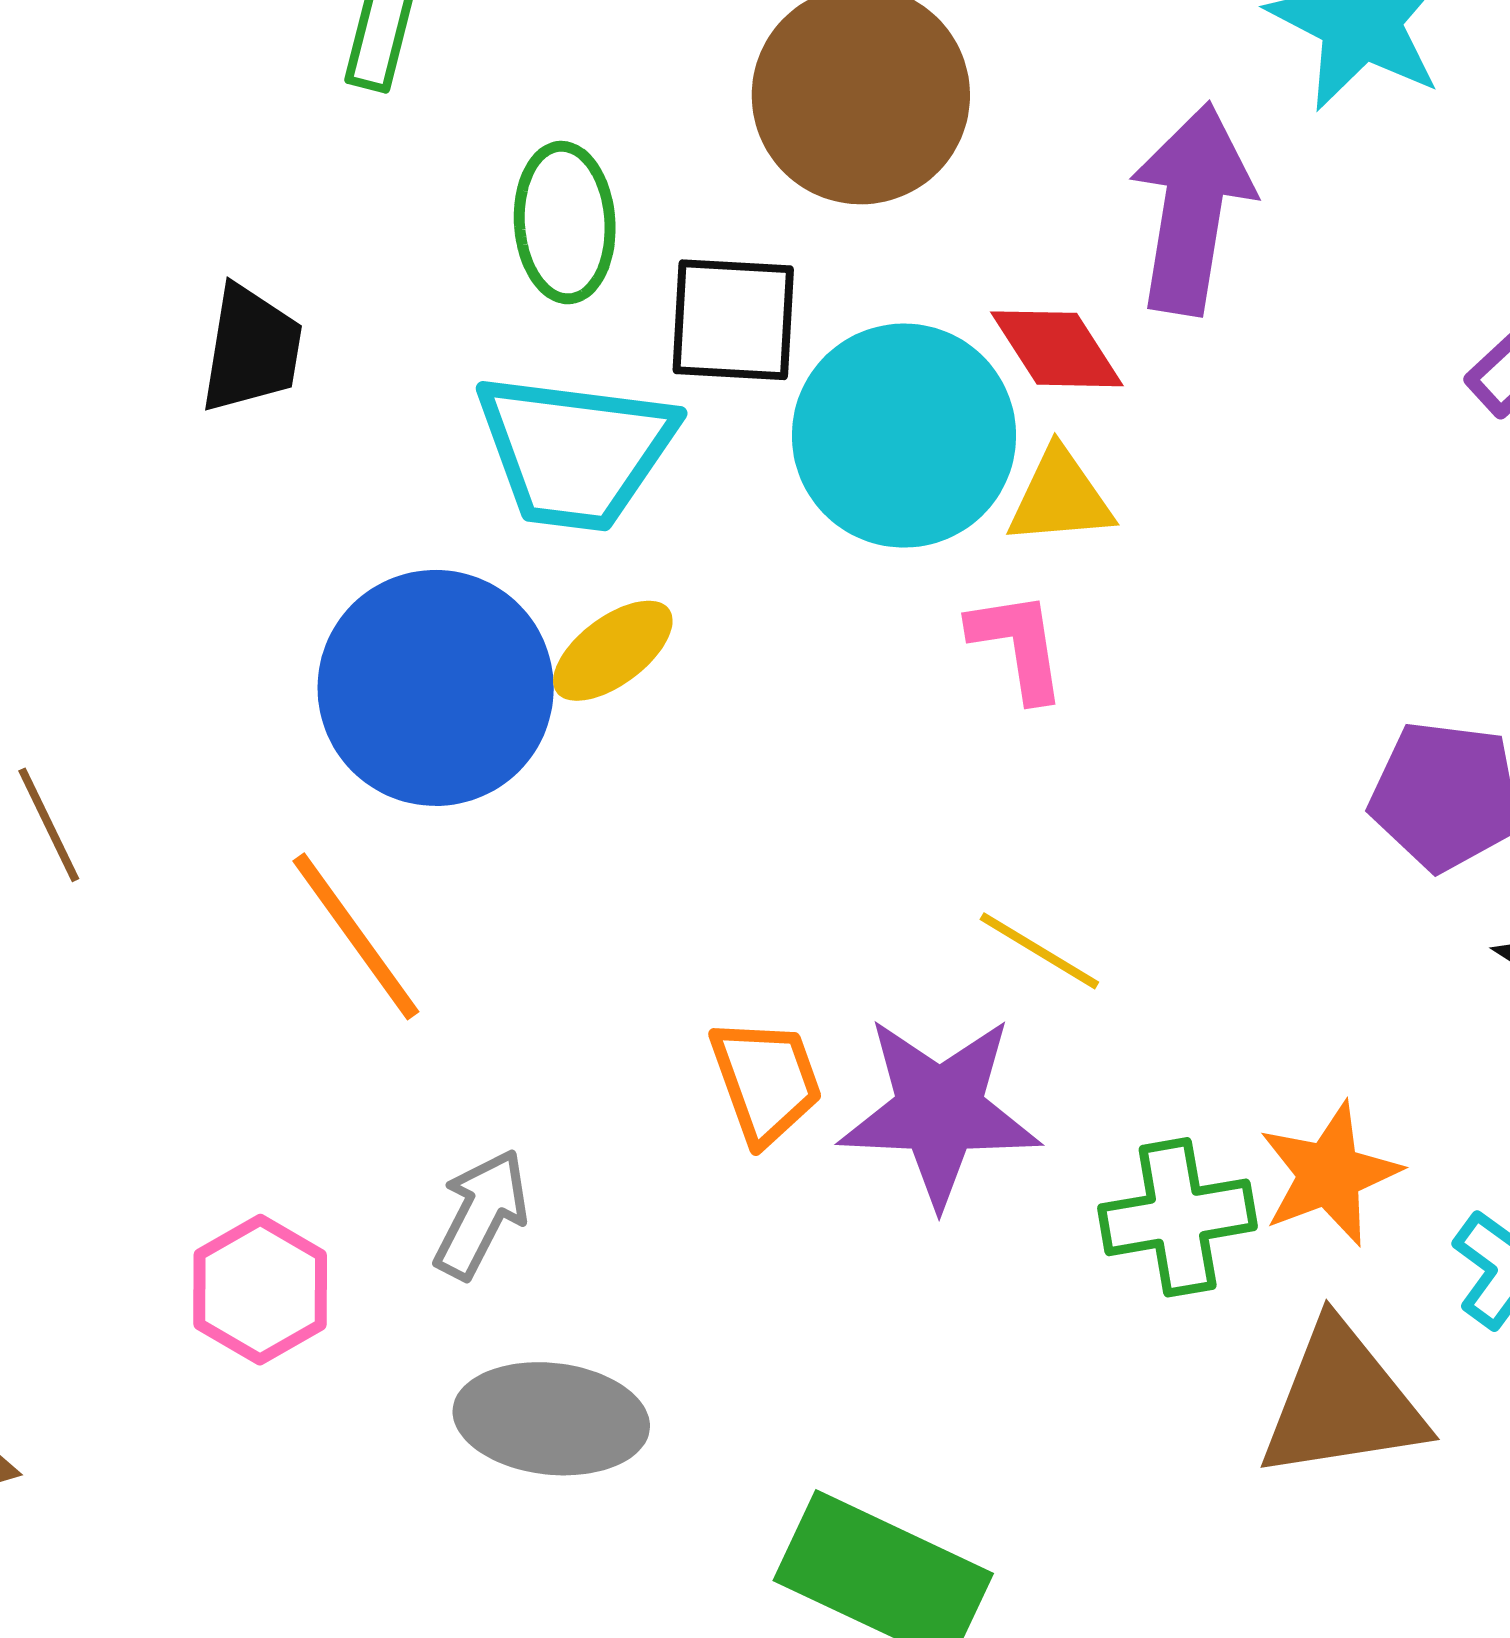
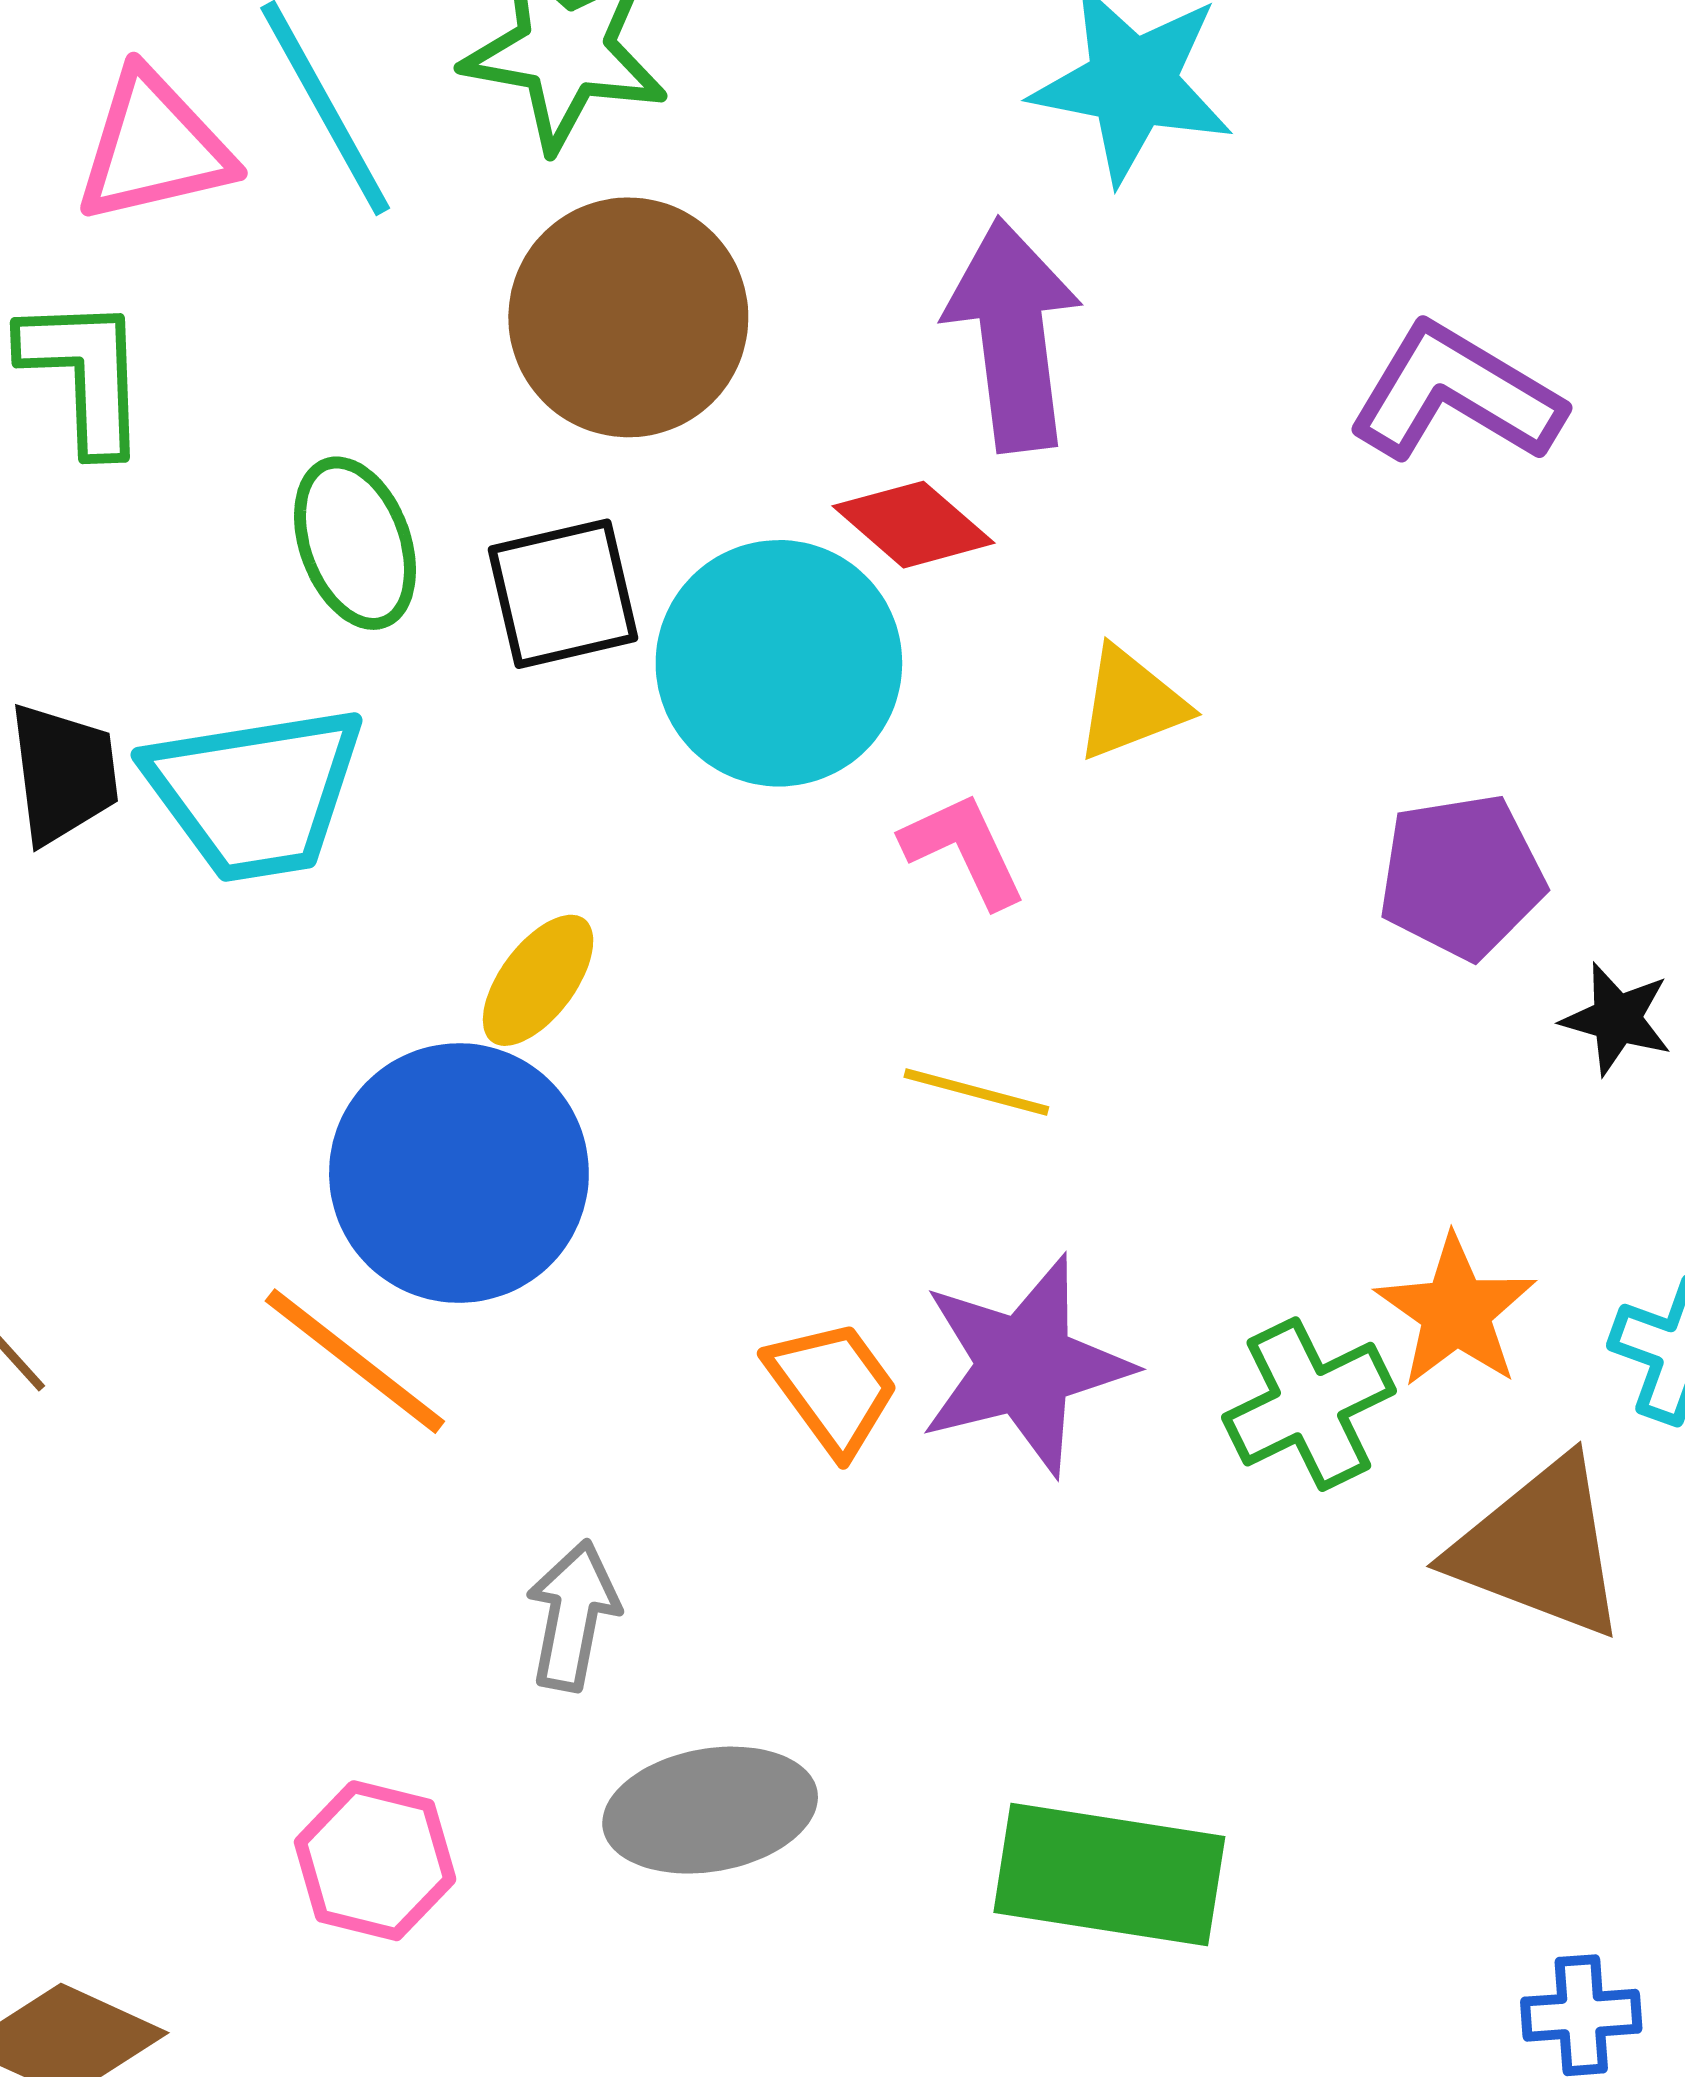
cyan trapezoid: (575, 451) -> (255, 793), moved
yellow triangle: (1060, 497) -> (1131, 704), moved
blue circle: (436, 688) -> (459, 1173), moved
yellow line: (1039, 951) -> (976, 1092), moved
pink hexagon: (260, 1290) -> (375, 1861), moved
brown triangle: (1342, 1402) -> (1540, 1548), turned 46

